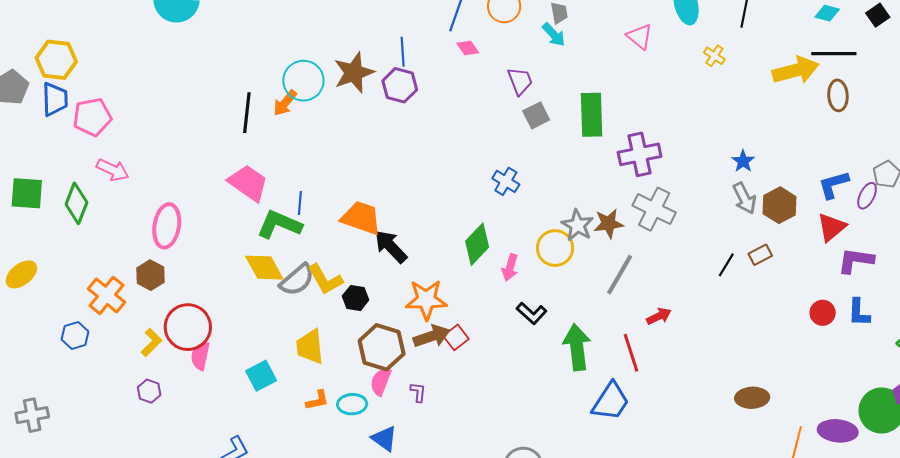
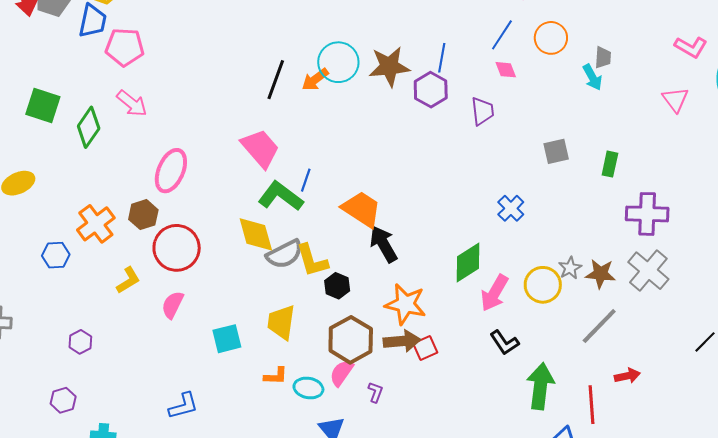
purple trapezoid: (520, 81) -> (482, 111), moved
green rectangle: (592, 115) -> (610, 164), size x0.6
gray star: (577, 225) -> (570, 268), size x0.7
pink arrow: (510, 267) -> (494, 293), size x1.4
red circle: (188, 327) -> (177, 248), moved
purple hexagon: (149, 391) -> (80, 342), moved

